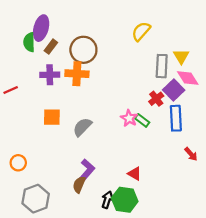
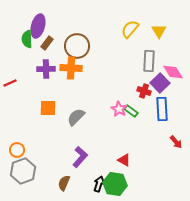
yellow triangle: (181, 56) -> (159, 31), moved
red cross: (156, 99) -> (144, 91), turned -32
brown semicircle: (79, 185) -> (64, 183), moved
gray hexagon: (36, 199) -> (23, 171), moved

